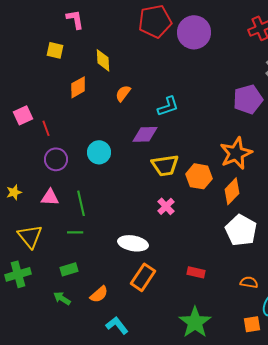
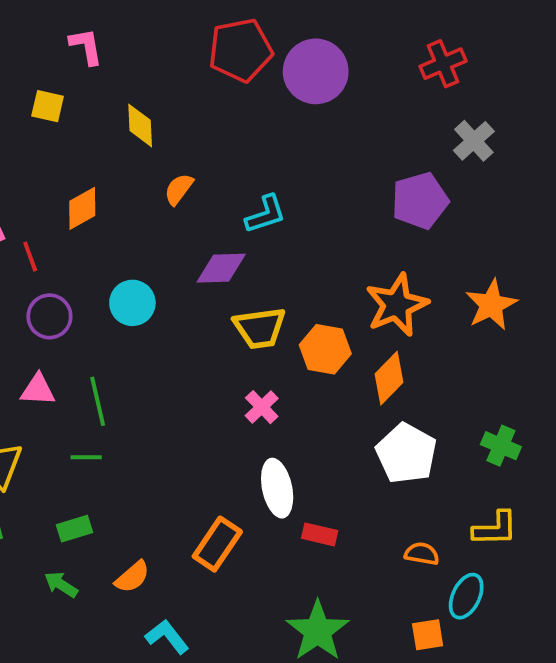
orange diamond: (78, 87) -> (82, 208), moved
white ellipse: (133, 243) -> (277, 488), moved, turned 68

